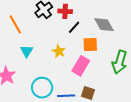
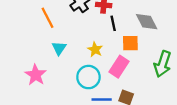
black line: (74, 27) -> (113, 23), turned -56
cyan circle: (42, 88) -> (88, 77), moved

